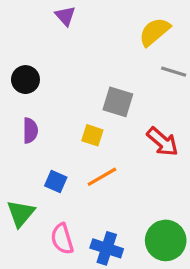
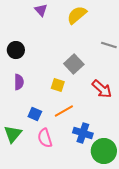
yellow semicircle: (155, 32) -> (77, 15), moved
gray square: (118, 102) -> (74, 64), turned 30
pink semicircle: (62, 239) -> (45, 138), moved
blue cross: (107, 248) -> (83, 133), moved

